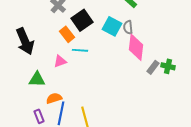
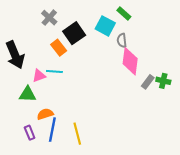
cyan square: (112, 26) -> (105, 26), moved
cyan line: (80, 50) -> (54, 72), moved
pink triangle: (60, 61) -> (39, 76), moved

